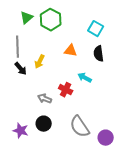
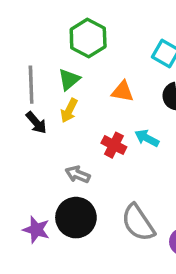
green triangle: (27, 18) -> (69, 79), moved
red cross: (66, 90) -> (114, 145), moved
black circle: (44, 124) -> (76, 218), size x1.5

